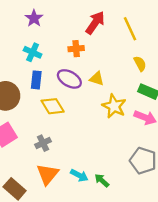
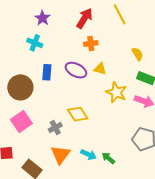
red arrow: (95, 23) -> (84, 18), moved
yellow line: (130, 29) -> (120, 14), moved
orange cross: (76, 49) -> (91, 44), moved
cyan cross: (33, 52) -> (35, 43), moved
yellow diamond: (53, 106) -> (78, 114), moved

